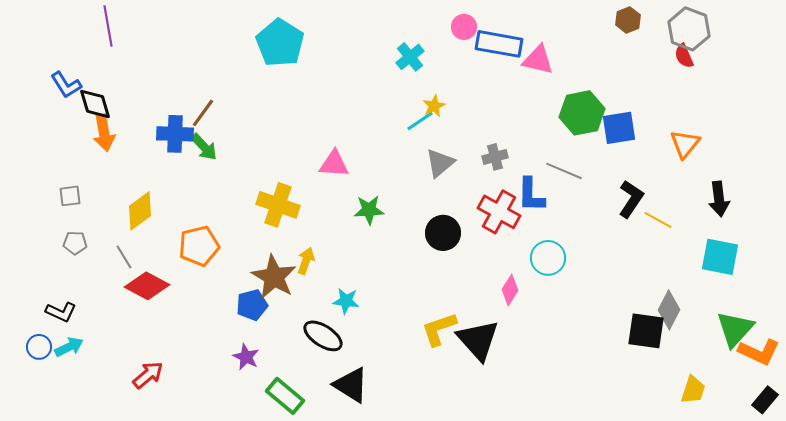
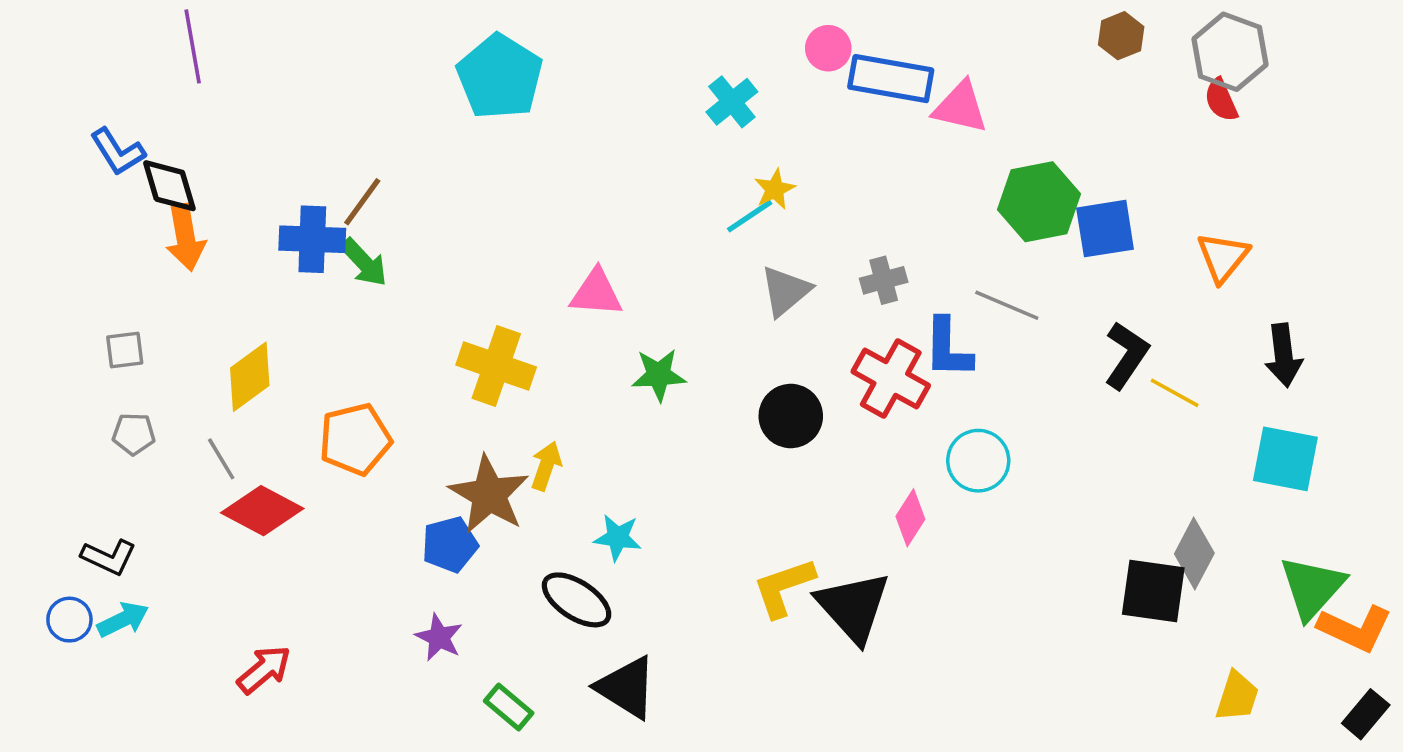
green rectangle: (285, 396) -> (509, 707), size x0.7

